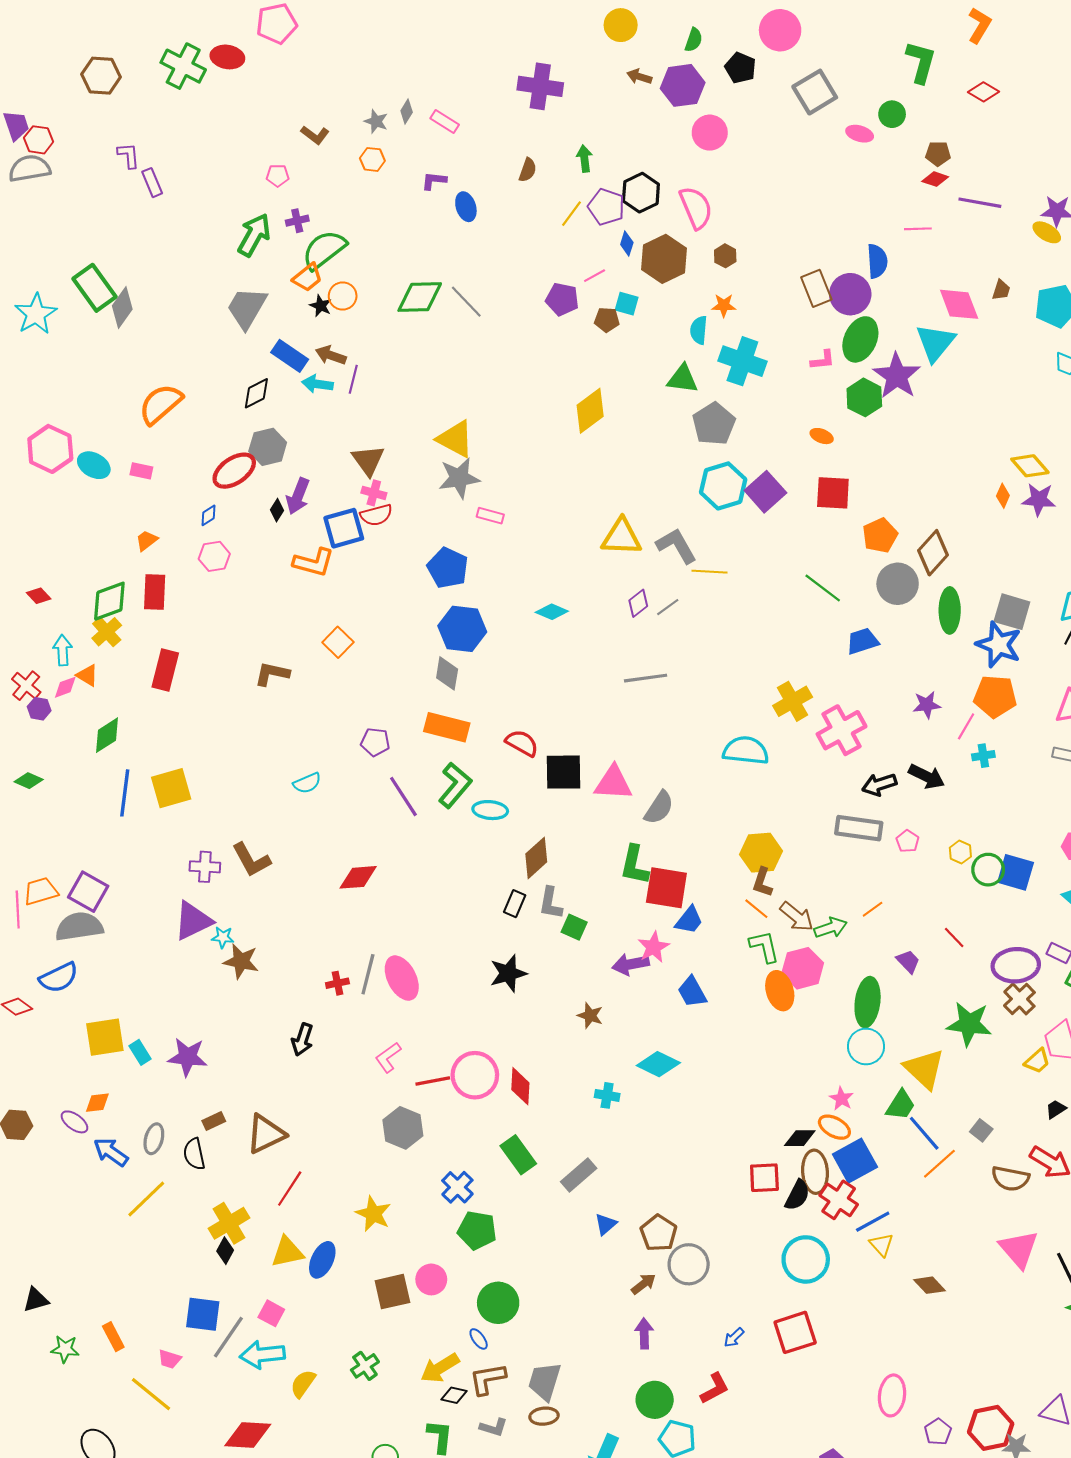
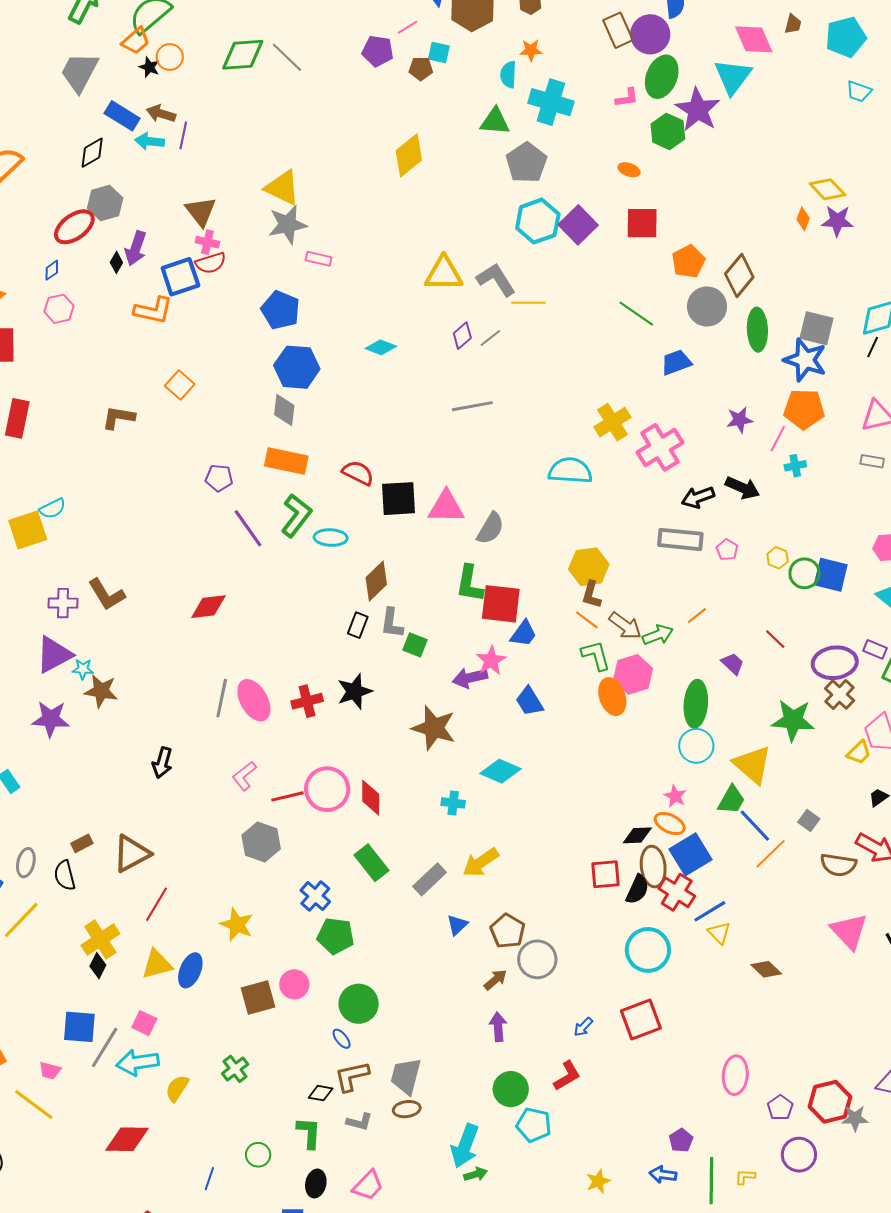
cyan semicircle: (307, 783) -> (53, 509), moved
red cross: (337, 983) -> (307, 701), moved, size x1.4
brown star: (590, 1015) -> (434, 728), size x1.8
purple star: (188, 1057) -> (51, 719), moved
yellow arrow: (440, 1368) -> (481, 862), moved

